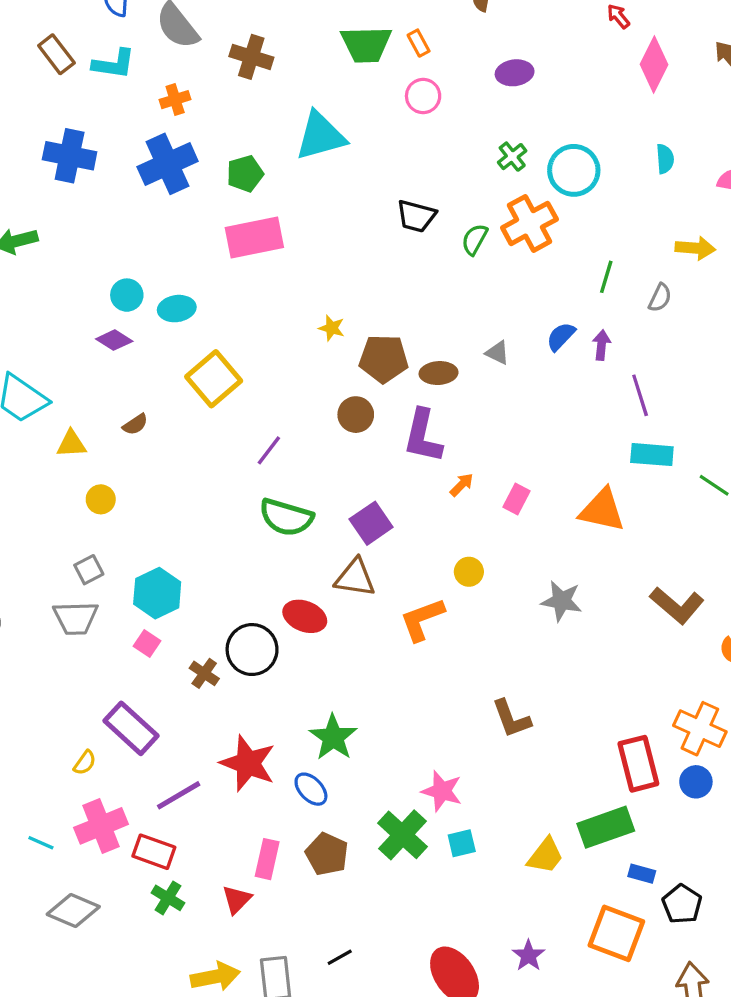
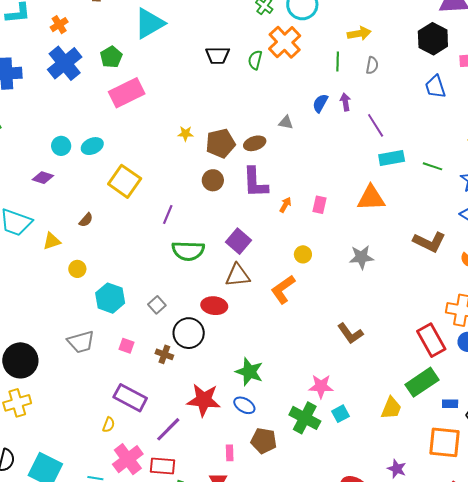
yellow arrow: (695, 248) -> (359, 33), moved
purple diamond: (114, 340) -> (43, 178), moved
gray square: (89, 570) -> (157, 305), moved
cyan hexagon: (157, 593) -> (110, 298), moved
pink rectangle: (267, 859) -> (230, 453), size x0.7

